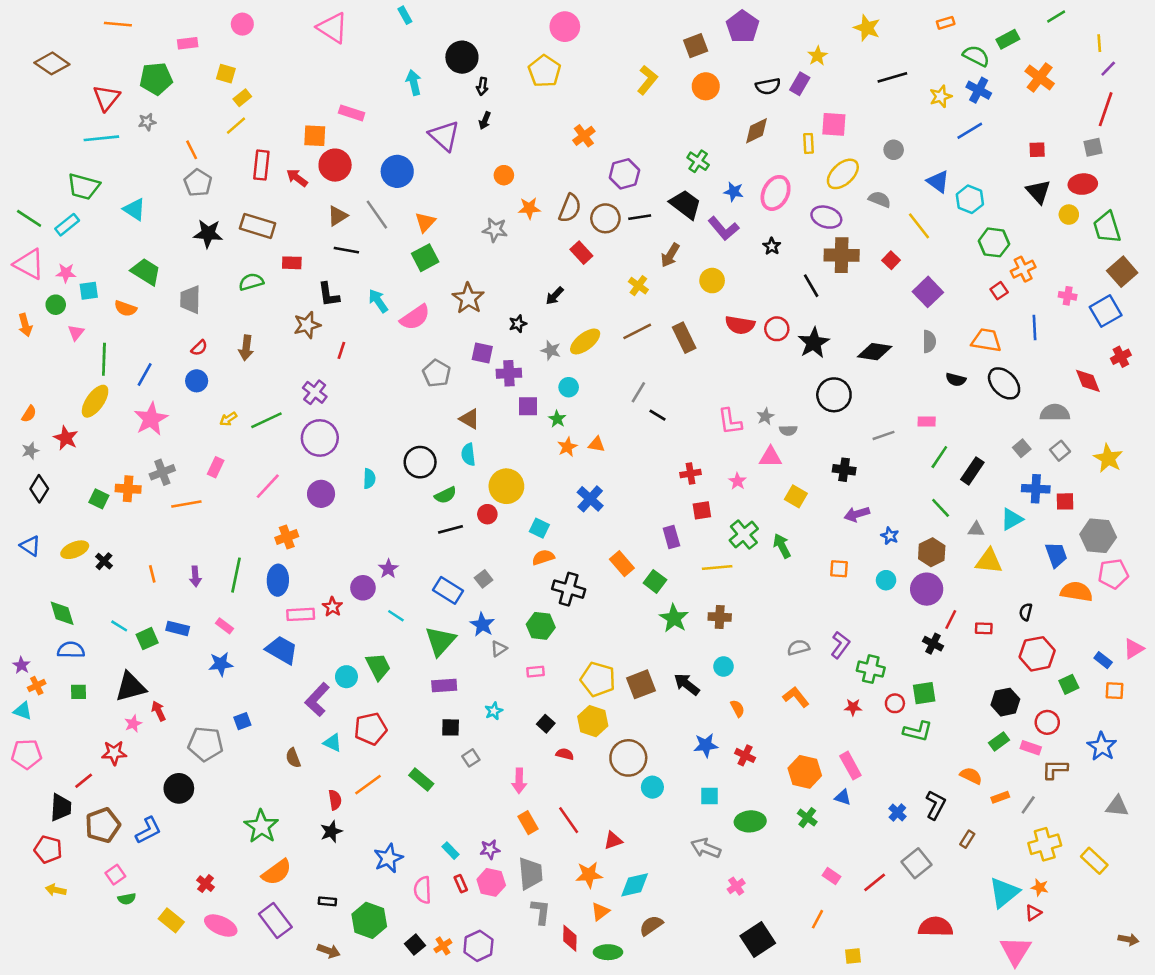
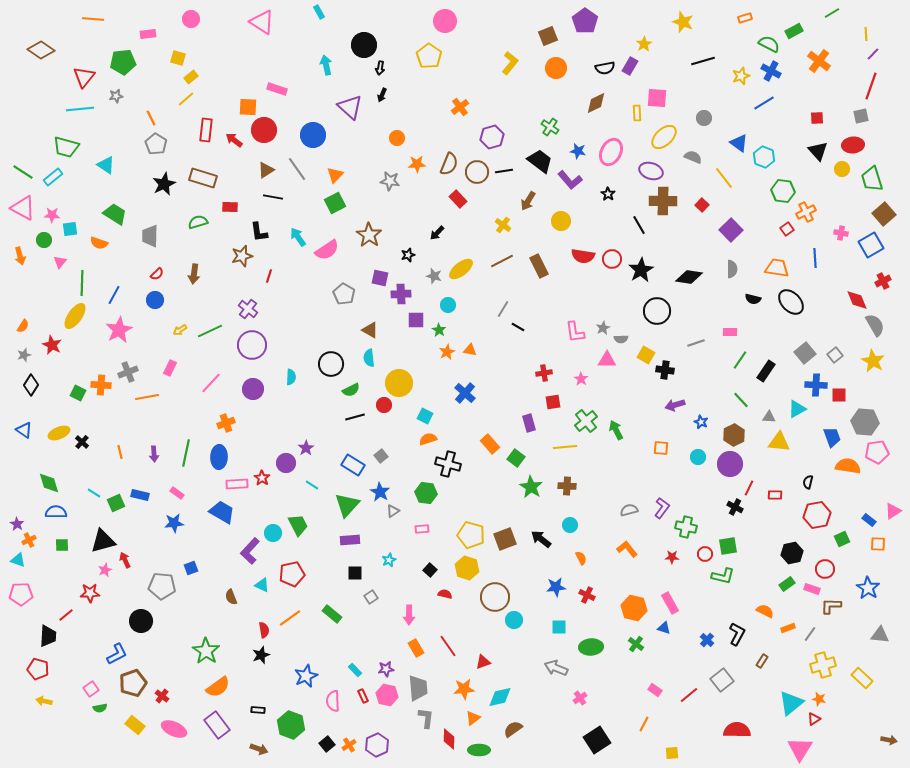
black star: (208, 234) -> (164, 184), turned -30
gray semicircle: (1055, 413) -> (875, 325), moved, turned 60
gray square: (1022, 448) -> (805, 353), size x1.5
yellow square: (796, 496) -> (646, 355), moved
brown pentagon: (103, 825) -> (133, 683), moved

